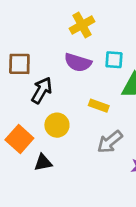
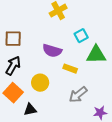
cyan square: (114, 60) -> (81, 36), turned -32
purple semicircle: (78, 63) -> (52, 51), moved
black arrow: (42, 90) -> (13, 66), moved

